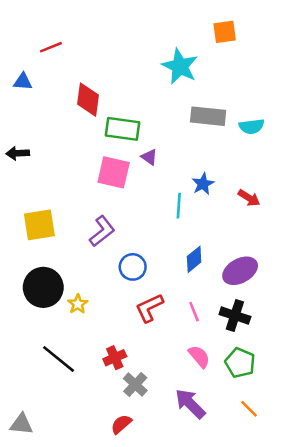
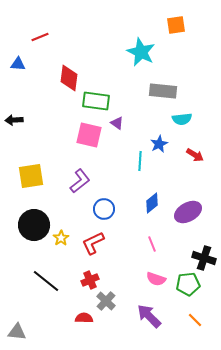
cyan semicircle: (252, 126) -> (182, 119), moved
red L-shape: (149, 308) -> (93, 243), moved
black cross: (235, 316) -> (204, 258), moved
pink semicircle: (199, 356) -> (156, 279), turned 150
green pentagon: (240, 363) -> (188, 284), turned -30
red semicircle: (121, 424) -> (84, 318), moved, turned 42

